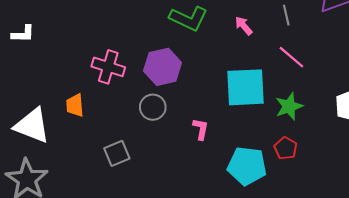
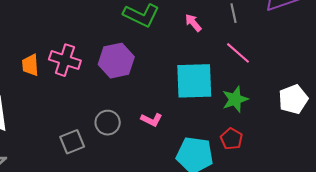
orange trapezoid: (75, 105) -> (30, 65), moved
gray circle: (153, 107) -> (108, 123), moved
pink L-shape: (201, 129) -> (152, 120), turned 105

